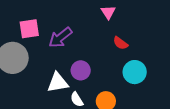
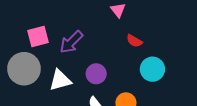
white triangle: (58, 83) -> (60, 80), moved

